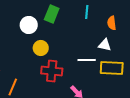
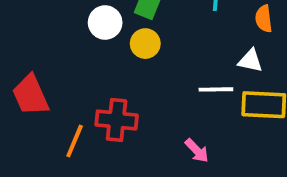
yellow circle: (41, 48) -> (145, 44), moved
red cross: (52, 71) -> (117, 120), moved

